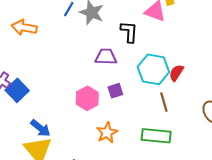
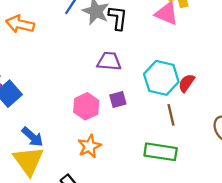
black L-shape: (129, 32) -> (118, 18), moved
orange star: (107, 133) -> (89, 146), moved

